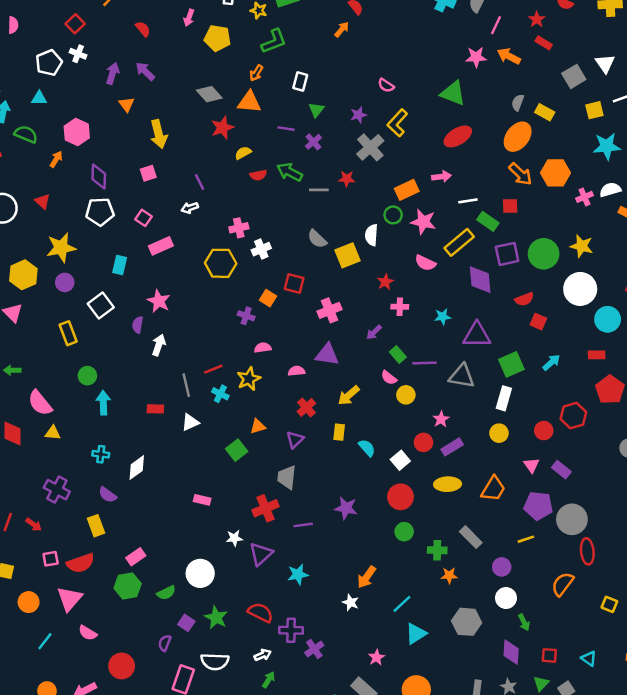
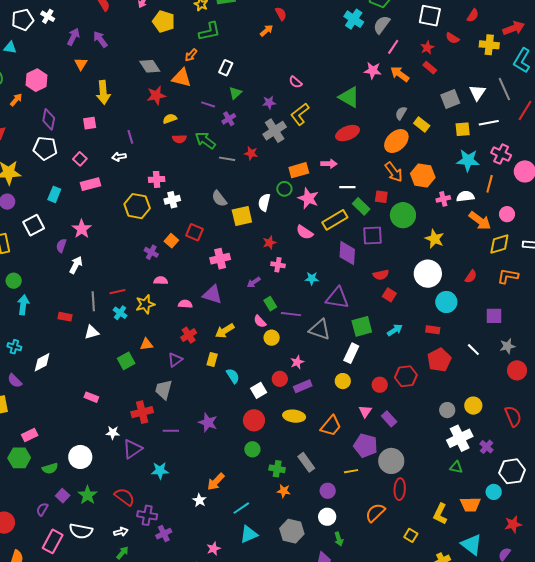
green circle: (544, 254) -> (403, 215), moved

